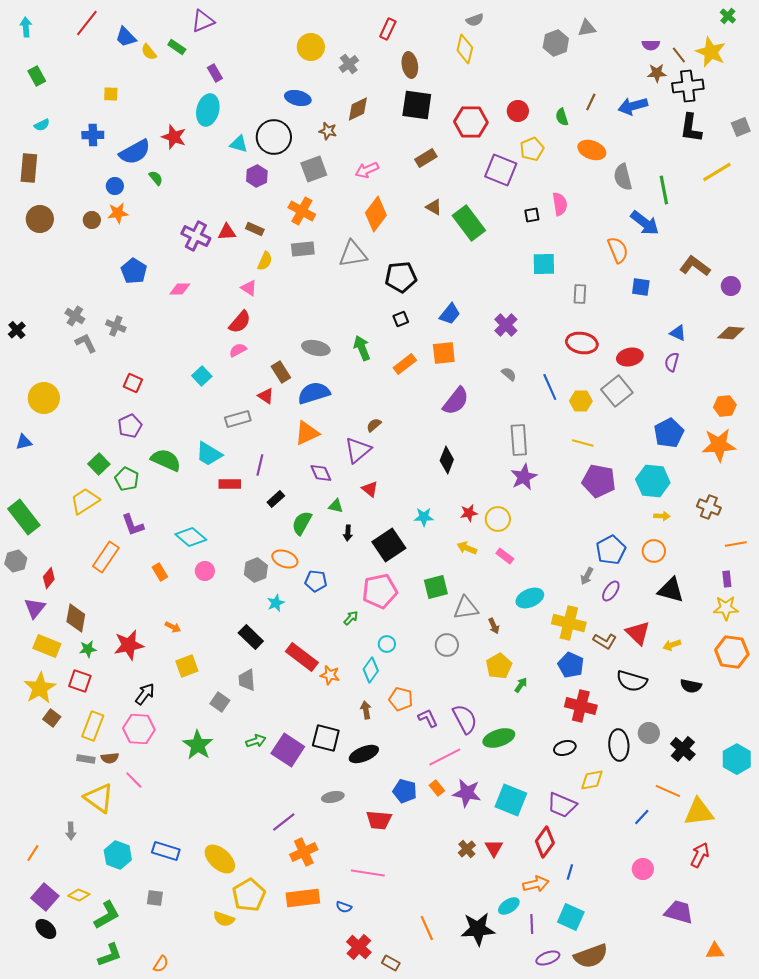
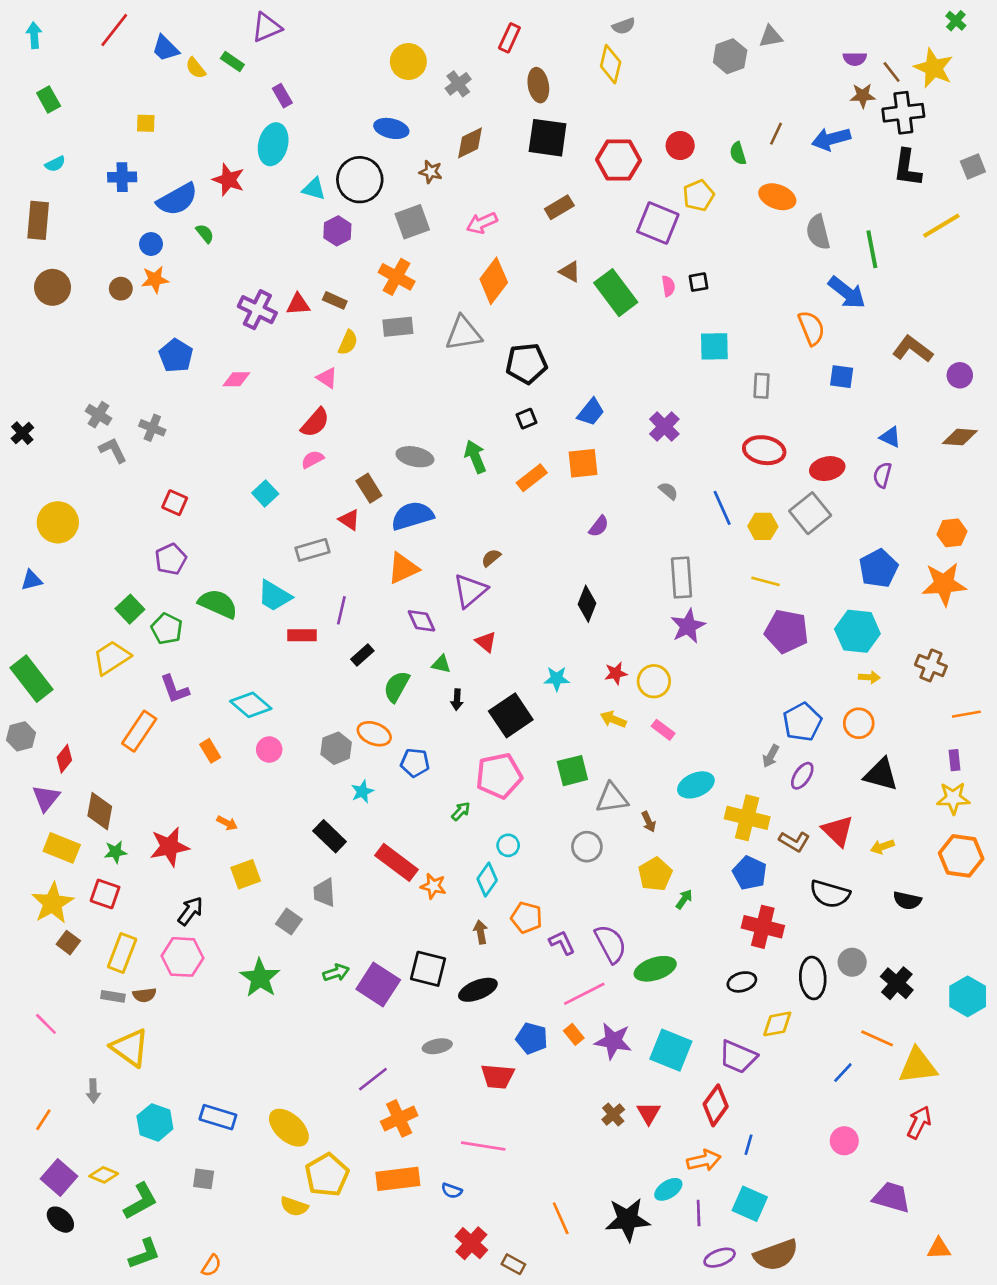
pink semicircle: (560, 204) -> (668, 286), moved, size x0.7
purple semicircle: (456, 401) -> (599, 526), size x0.6
pink line: (134, 780) -> (46, 1024), moved

